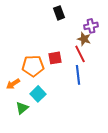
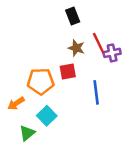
purple cross: (91, 26) -> (112, 53), moved
brown star: (84, 39) -> (76, 48), moved
red line: (80, 54) -> (99, 43), moved

